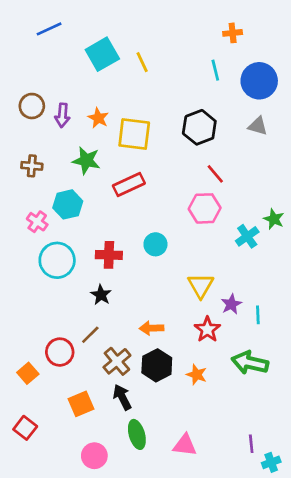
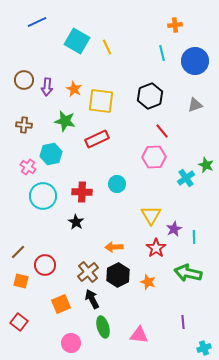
cyan square: (102, 54) -> (77, 41), turned -30
gray triangle: (258, 126) -> (195, 105), moved, turned -35
brown line: (90, 335) -> (18, 252), moved
orange square: (28, 373) -> (21, 281), turned -35
purple line: (251, 444) -> (183, 322), moved

